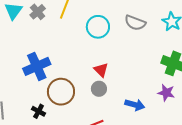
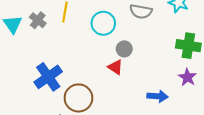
gray circle: (99, 89) -> (124, 49), moved
purple star: (166, 93) -> (187, 77), turned 30

